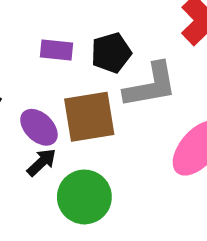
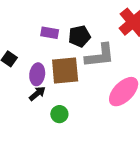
purple ellipse: (39, 127) -> (37, 74), turned 50
green circle: (84, 197) -> (59, 114), size x0.6

